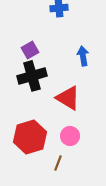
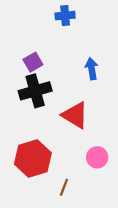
pink circle: (70, 136) -> (97, 157), moved

